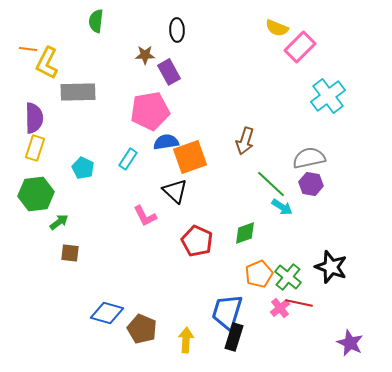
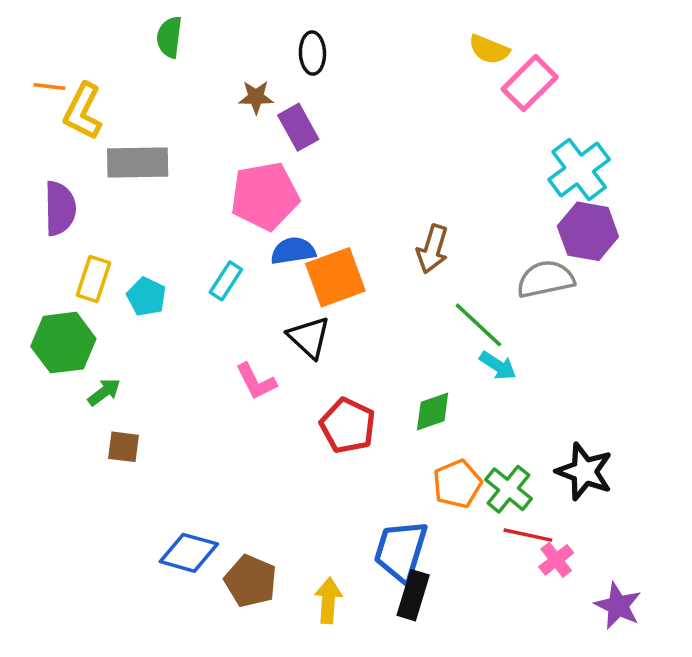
yellow rectangle: (35, 148) -> (93, 279), moved
purple hexagon: (311, 184) -> (588, 231), moved, size x1.4
pink cross: (280, 308) -> (556, 560), moved

